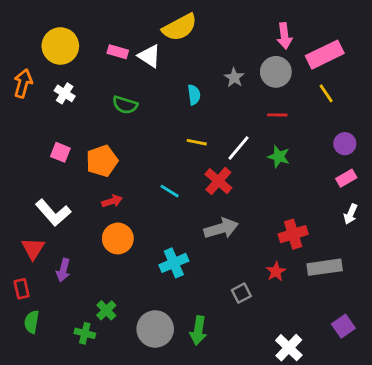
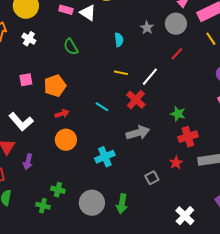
green semicircle: (125, 105) -> (71, 47), turned 42
red line: (277, 115) -> (177, 54), turned -48
pink square: (60, 152) -> (26, 80), turned -32
green star: (279, 157) -> (178, 114), moved
green cross: (106, 310) -> (58, 190), turned -32

